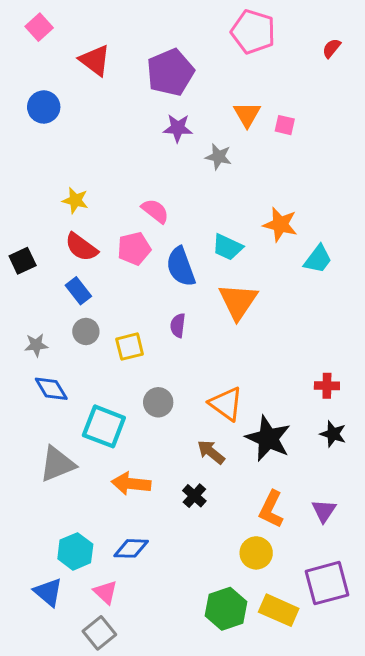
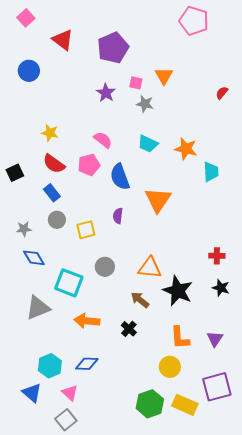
pink pentagon: (253, 32) -> (194, 21), moved
red semicircle: (331, 48) -> (222, 93), moved
pink square: (285, 125) -> (136, 83), moved
purple star: (178, 128) -> (106, 93), moved, turned 30
cyan trapezoid: (228, 247) -> (148, 144), moved
cyan trapezoid: (318, 259) -> (211, 172), turned -40
orange triangle: (226, 404) -> (150, 268), turned -30
orange L-shape: (271, 509) -> (180, 338), turned -30

